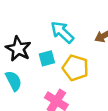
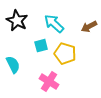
black star: (18, 49) -> (17, 21), moved

